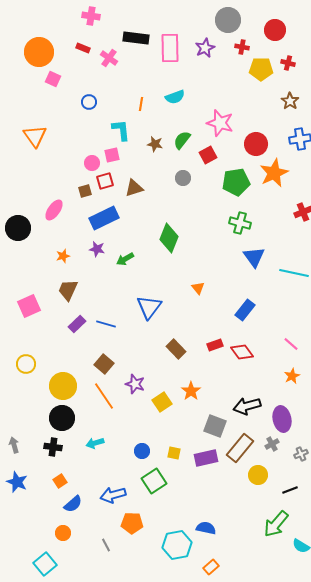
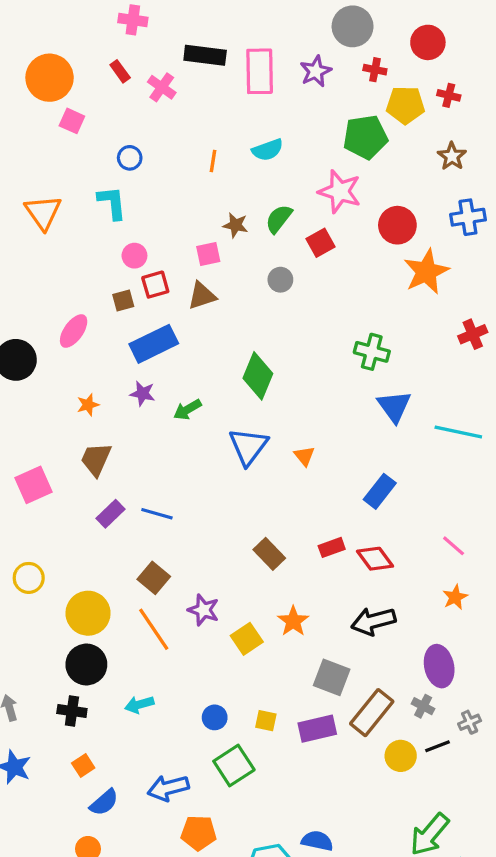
red rectangle: (83, 48) -> (120, 71), turned 32
cyan L-shape: (121, 130) -> (112, 203), moved
pink square: (112, 155) -> (208, 254), moved
green pentagon: (236, 182) -> (365, 137), moved
blue triangle: (149, 307) -> (248, 446), moved
black arrow: (247, 406) -> (373, 621), moved
gray cross: (272, 444) -> (423, 706), turned -32
black line: (290, 490) -> (438, 746), moved

